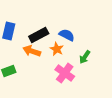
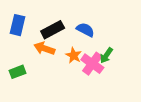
orange star: (57, 49) -> (74, 55), moved
pink cross: (65, 73) -> (92, 64), moved

